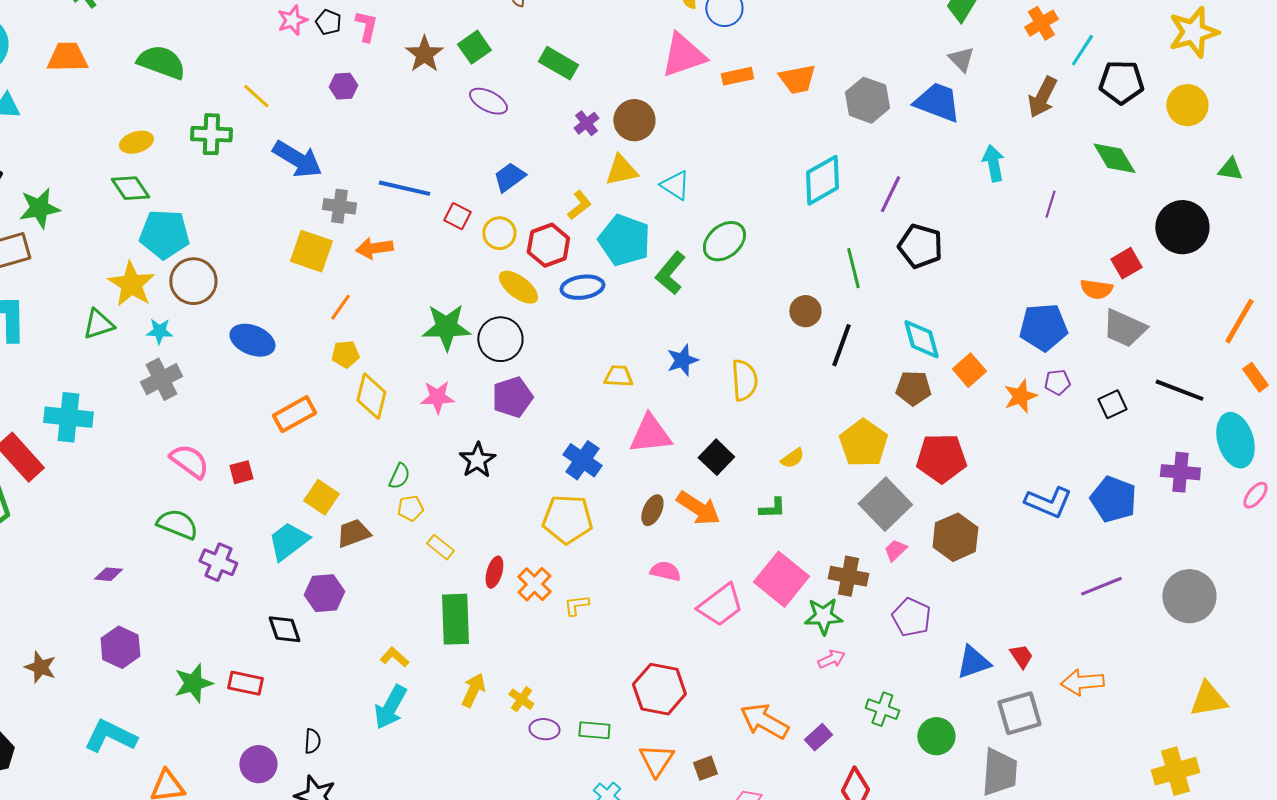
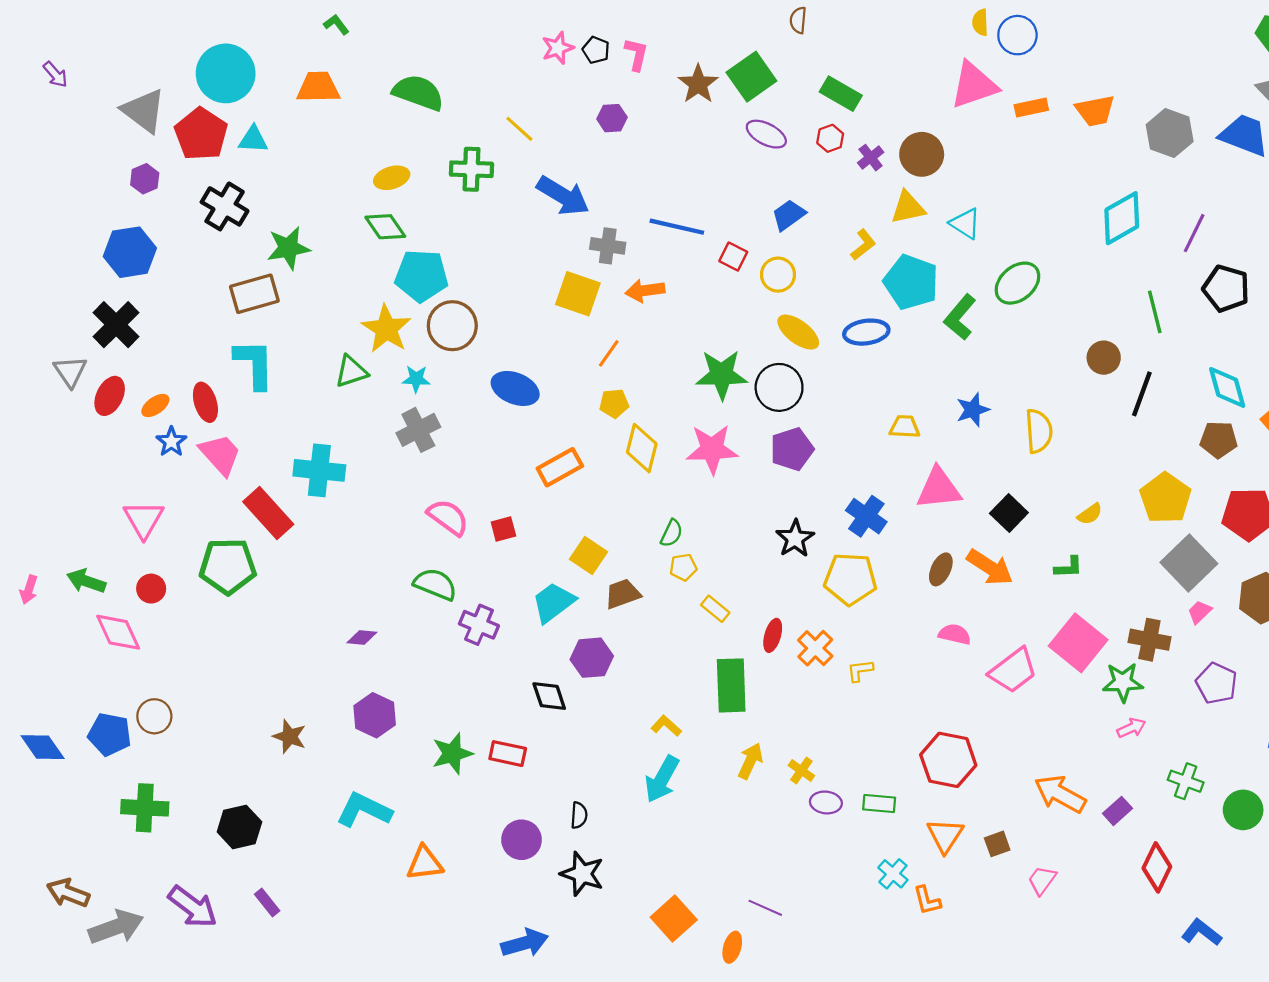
green square: (474, 47) -> (751, 77), size x1.4
red hexagon: (548, 245) -> (830, 138), moved, size x0.6
pink star: (437, 397) -> (712, 449), size x1.4
black star: (477, 460) -> (795, 539), moved

